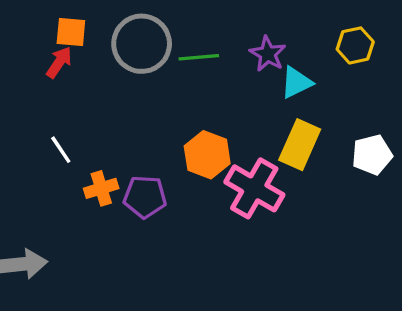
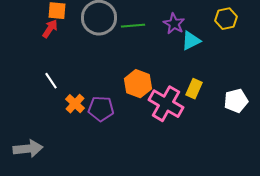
yellow rectangle: (300, 145) -> (194, 89), moved, size x0.7
white pentagon: (372, 155) -> (236, 101), moved
orange cross: (101, 188) -> (75, 104), turned -30

